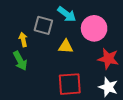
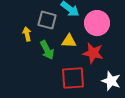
red star: (108, 59) -> (93, 53), moved
green arrow: (20, 61) -> (47, 50), moved

